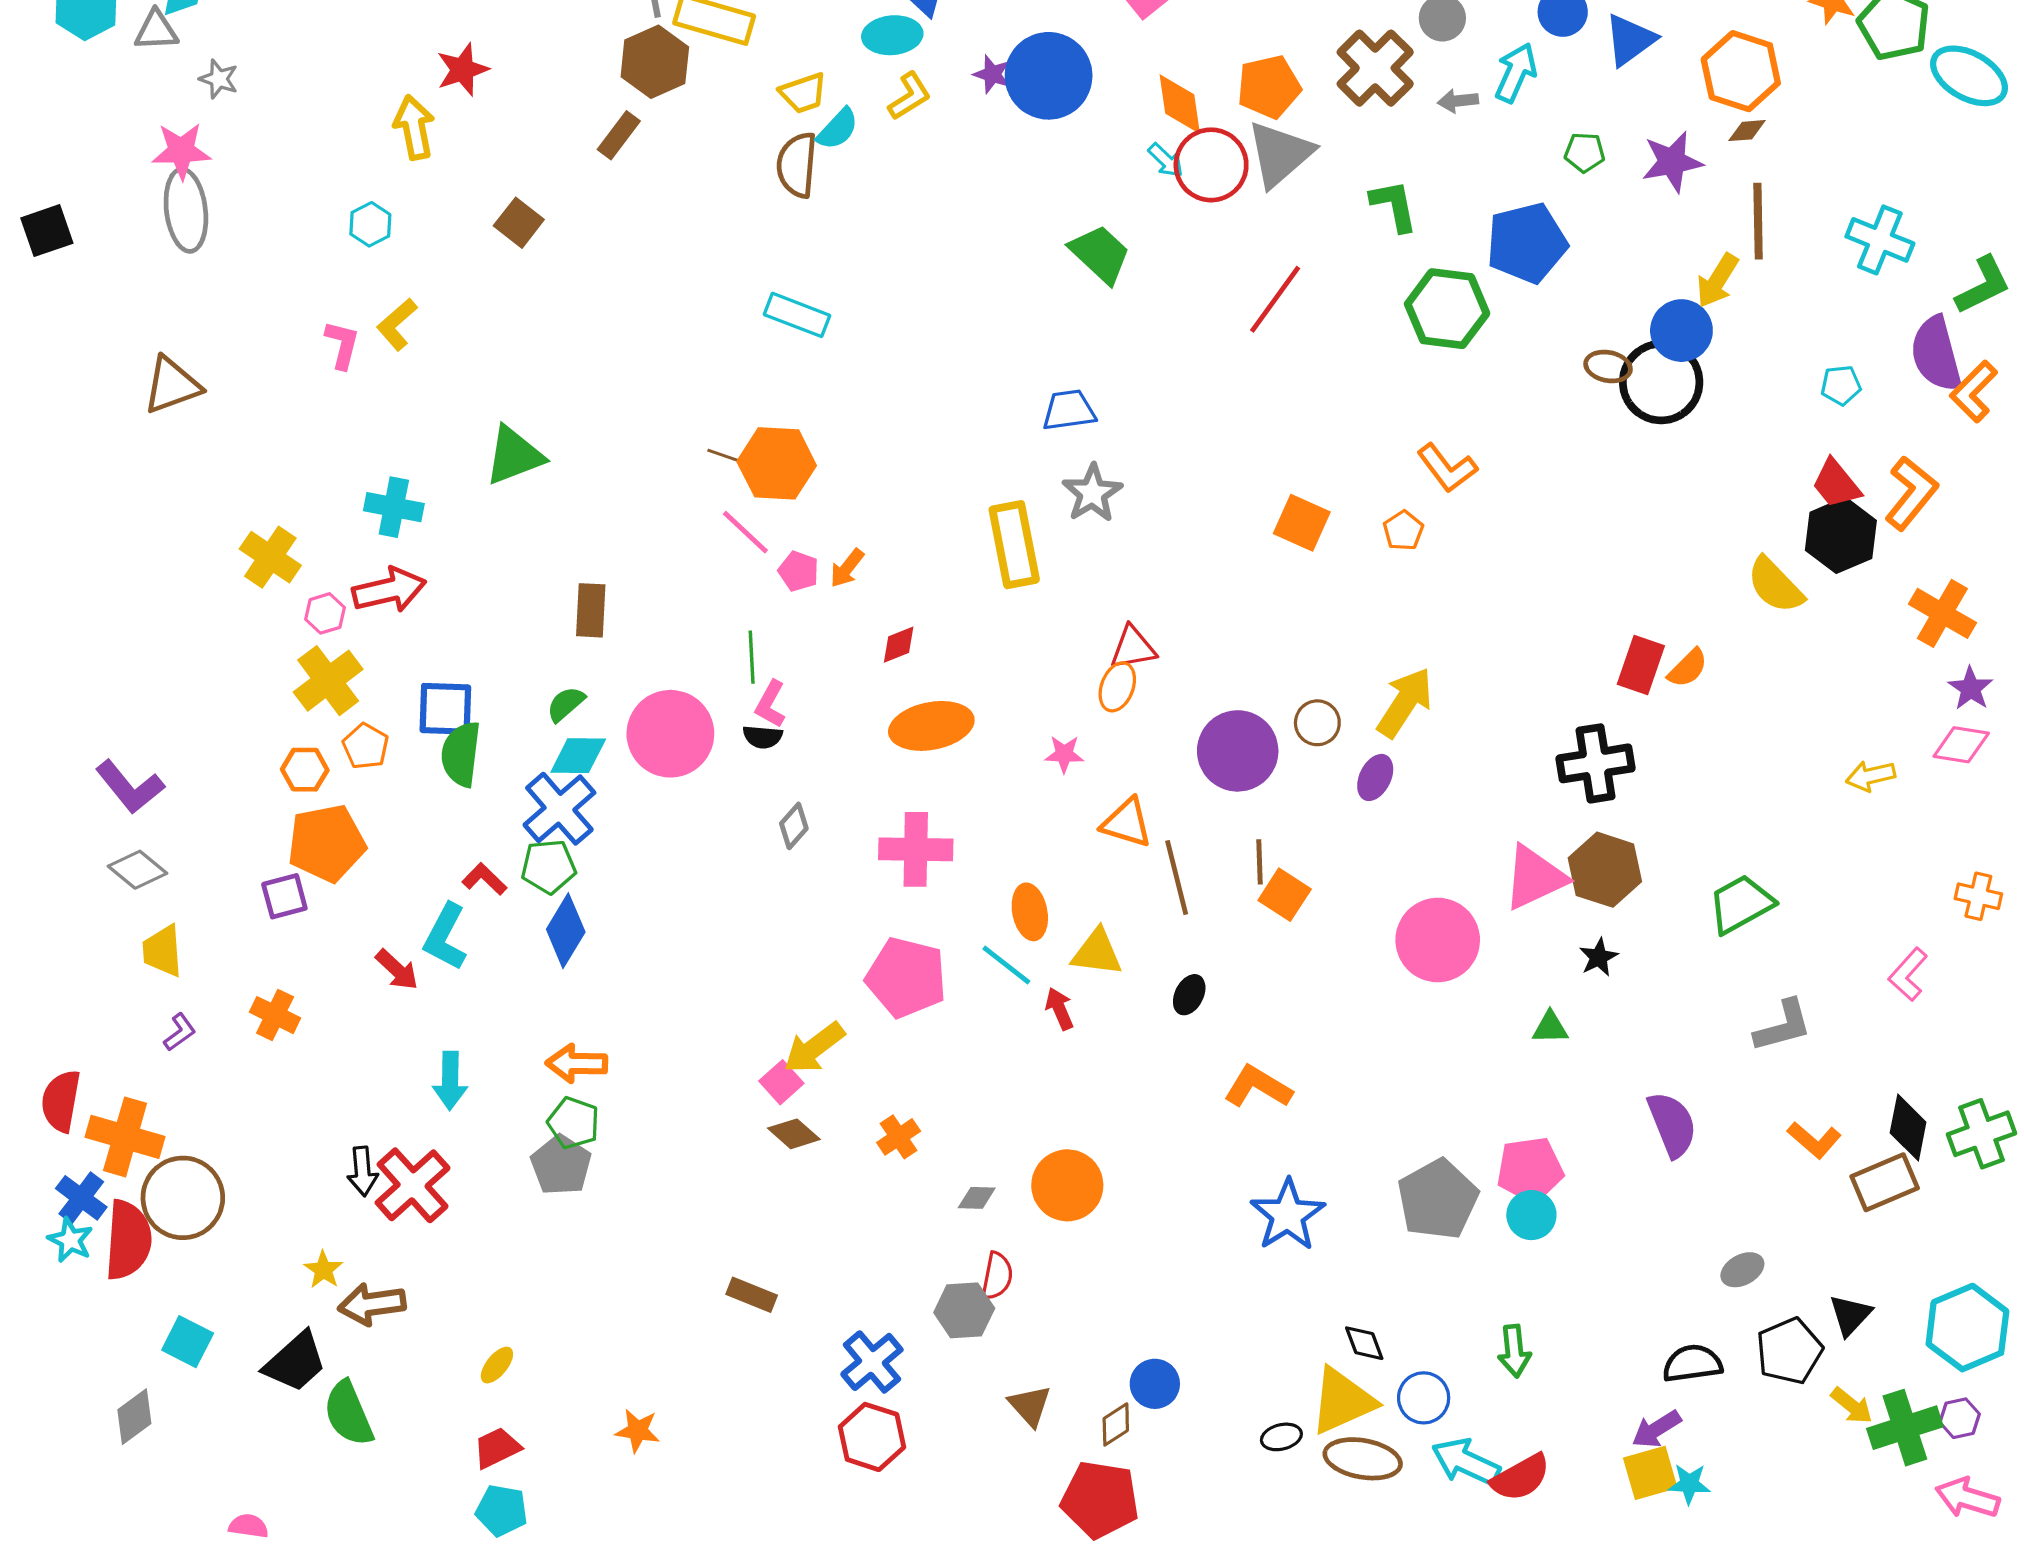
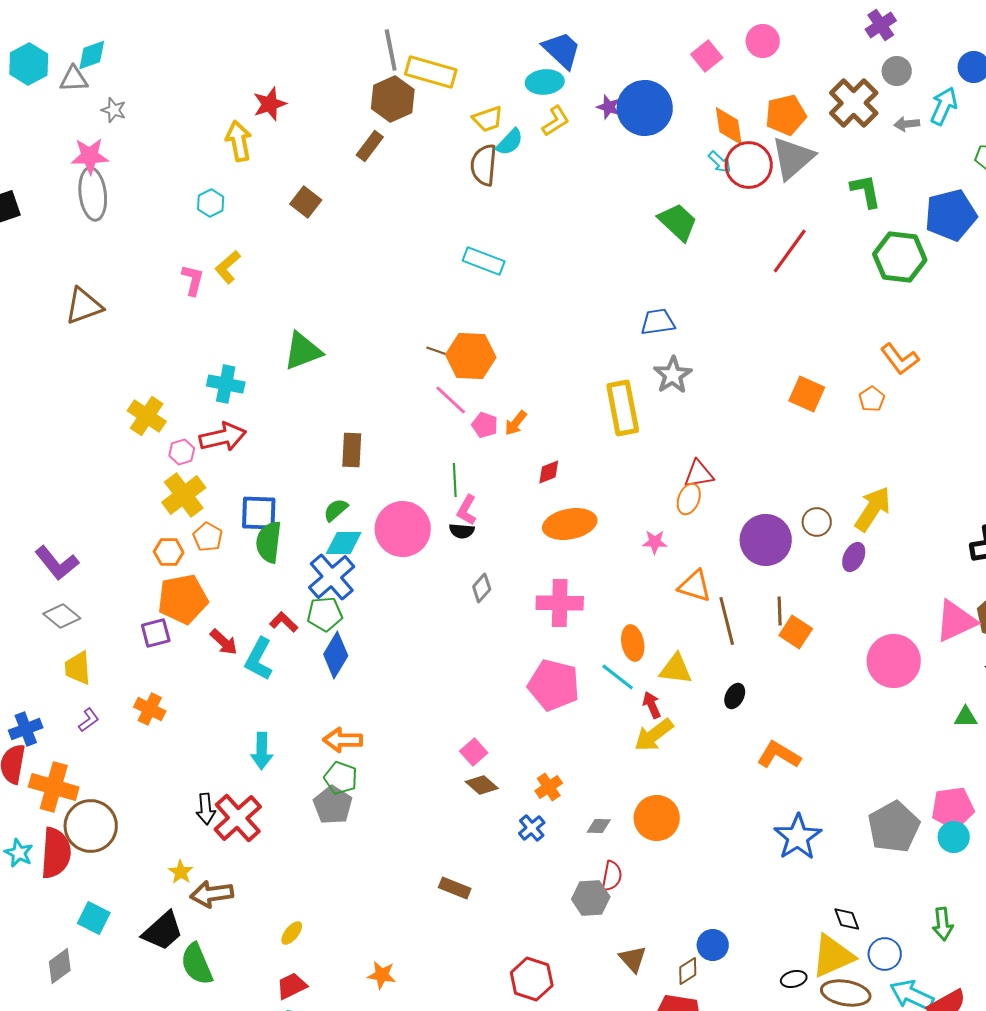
red arrow: (397, 970) -> (224, 642), moved
yellow arrow: (814, 1048) -> (654, 735), moved
blue cross: (81, 1198) -> (26, 729), moved, turned 32
blue cross: (872, 1362) -> (532, 828), moved, size x0.7

